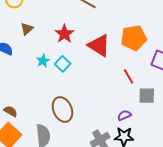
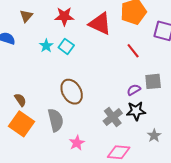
red star: (64, 34) -> (64, 16), turned -30
gray square: (147, 96) -> (153, 81), moved
brown semicircle: (11, 111) -> (20, 100), turned 32

